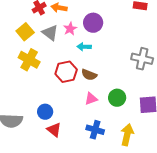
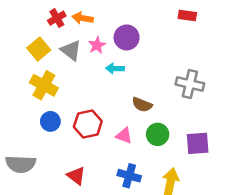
red hexagon: (66, 72) -> (88, 124), moved
brown semicircle: (89, 75) -> (142, 105), moved
pink triangle: (91, 99) -> (124, 136), turned 40
blue circle: (45, 112) -> (50, 121), moved

